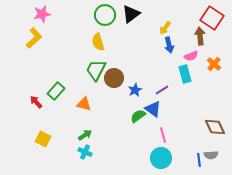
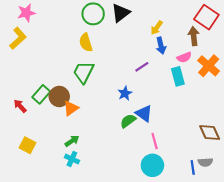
orange cross: (214, 64) -> (209, 66), size x1.5
brown circle: (114, 78) -> (59, 96), moved
purple line: (162, 90) -> (142, 67), moved
orange triangle: (84, 104) -> (71, 108), turned -49

